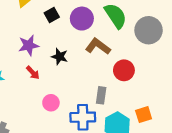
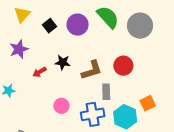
purple star: (29, 45) -> (19, 49), moved
brown L-shape: (98, 46) -> (92, 70), moved, turned 135
red arrow: (33, 73) -> (40, 72), moved, turned 112

